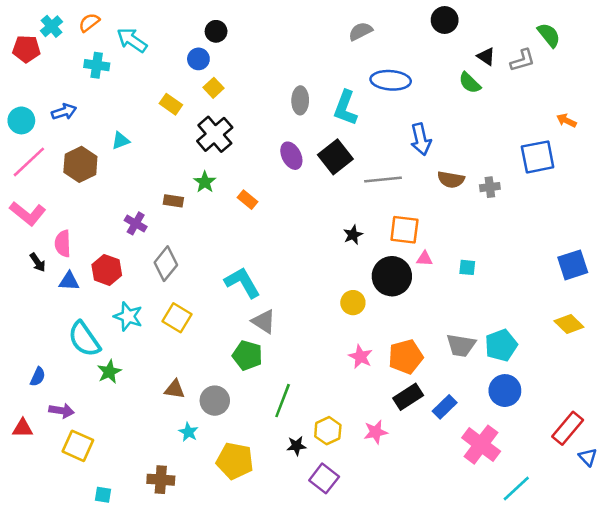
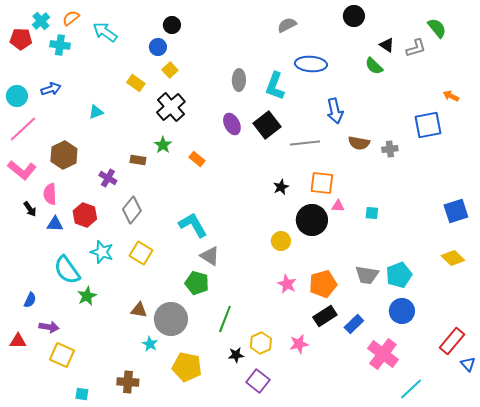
cyan cross: (97, 65) -> (60, 45), moved
brown hexagon: (80, 164) -> (64, 155), moved
gray circle: (215, 401) -> (171, 319), size x1.4

